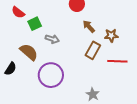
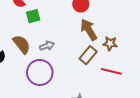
brown arrow: (89, 26) -> (89, 30), size x1.5
gray arrow: (52, 39) -> (47, 46), moved, turned -48

